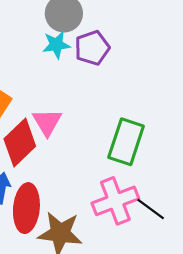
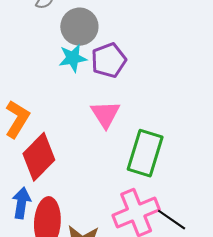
pink triangle: (47, 122) -> (105, 114), moved

